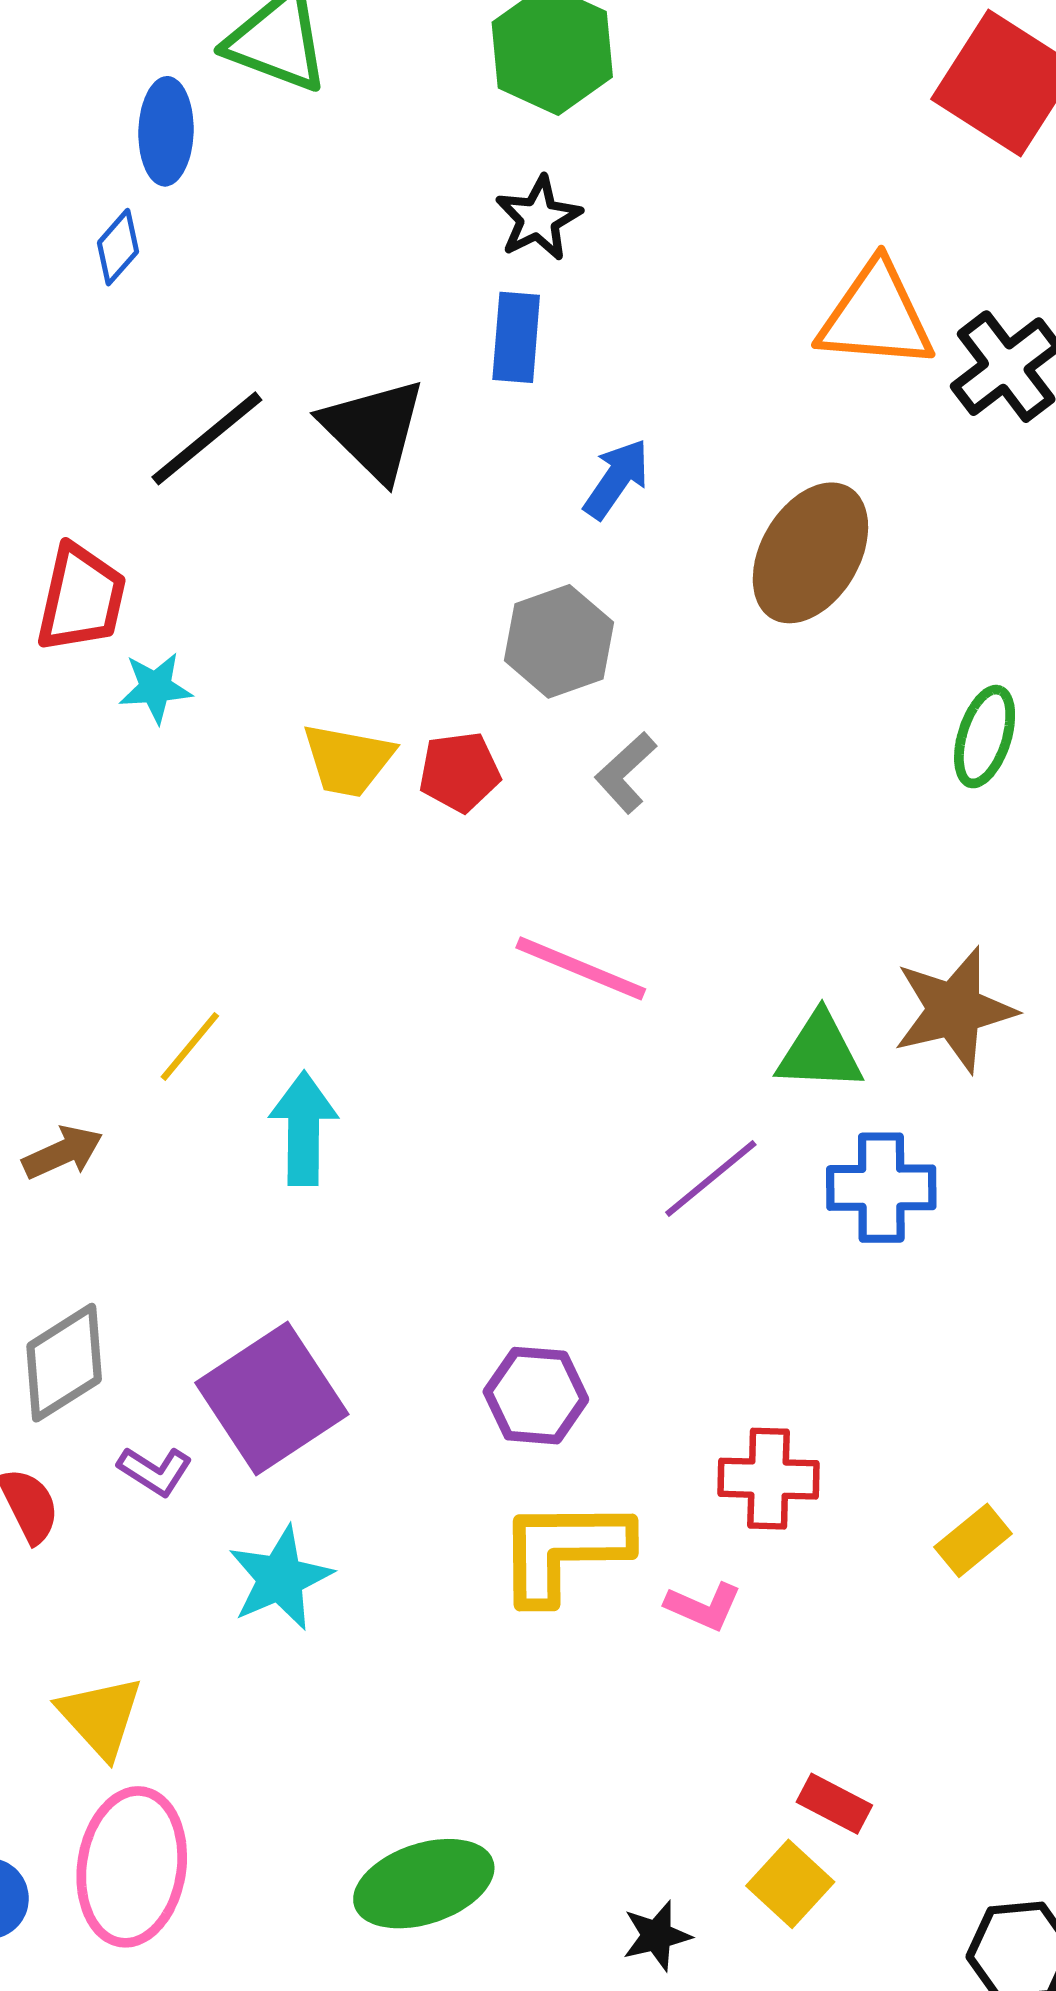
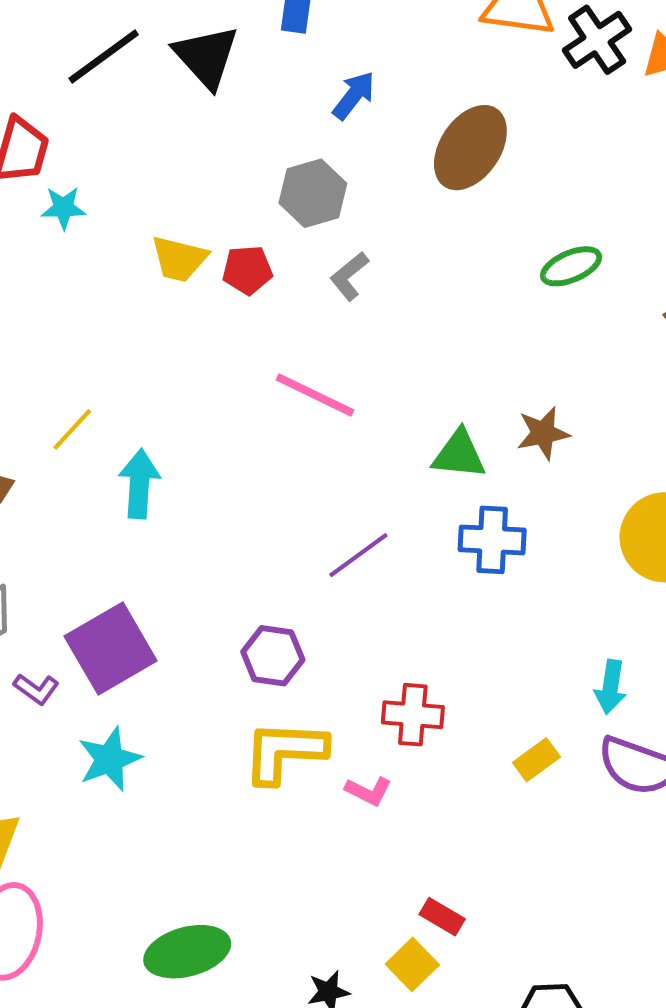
green ellipse: (985, 737) -> (571, 266), turned 46
brown star: (954, 1010) -> (543, 433), size x0.7
purple line: (711, 1179) -> (358, 555), moved

